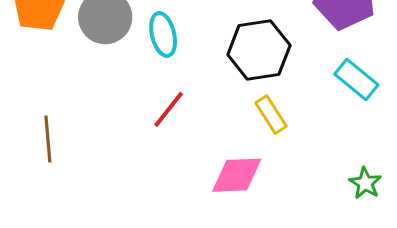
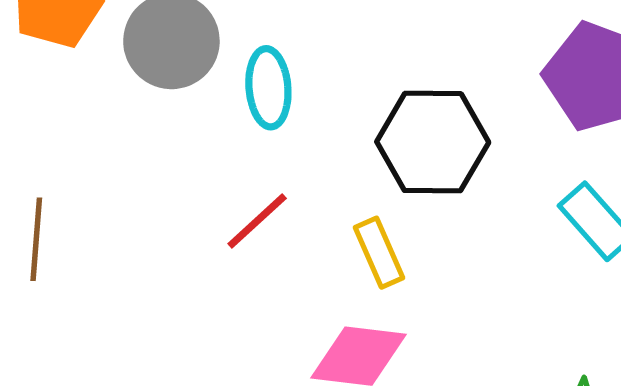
yellow rectangle: (271, 115) -> (379, 253), moved

